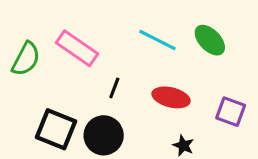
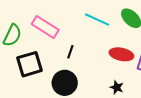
red ellipse: (171, 97) -> (121, 54), moved
black square: (56, 129) -> (30, 64), moved, turned -36

